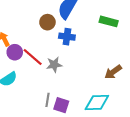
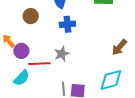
brown circle: (47, 22) -> (31, 16), moved
red line: (33, 57) -> (39, 64), moved, turned -30

